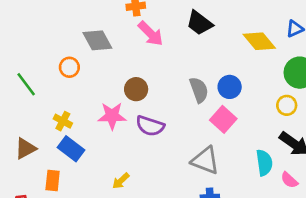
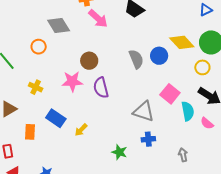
yellow diamond: (259, 41) -> (182, 42), moved
pink square: (223, 119) -> (170, 94), moved
purple semicircle: (150, 126) -> (101, 88), turned 60
blue rectangle: (71, 149) -> (56, 118), moved

